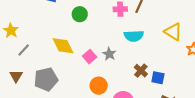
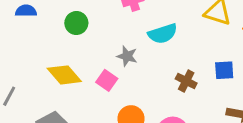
gray star: (109, 54) -> (127, 56), moved
blue square: (158, 78) -> (224, 70), moved

